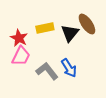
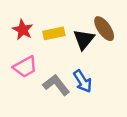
red star: (19, 38) -> (23, 30), moved
pink trapezoid: (21, 56) -> (25, 67), turned 35

